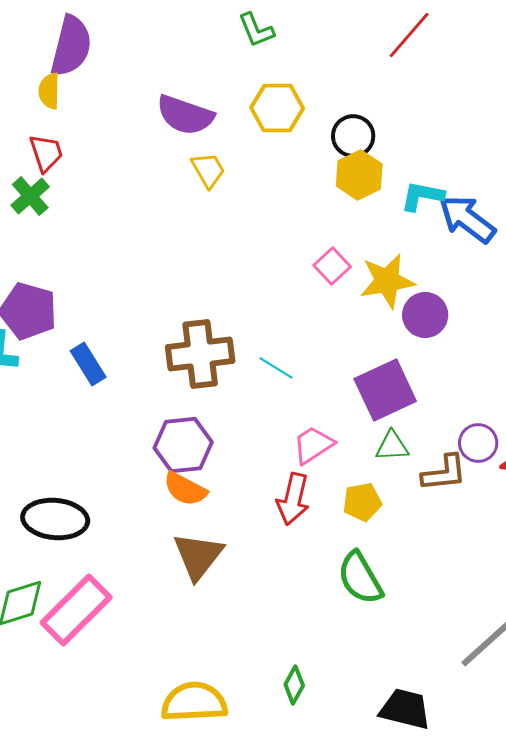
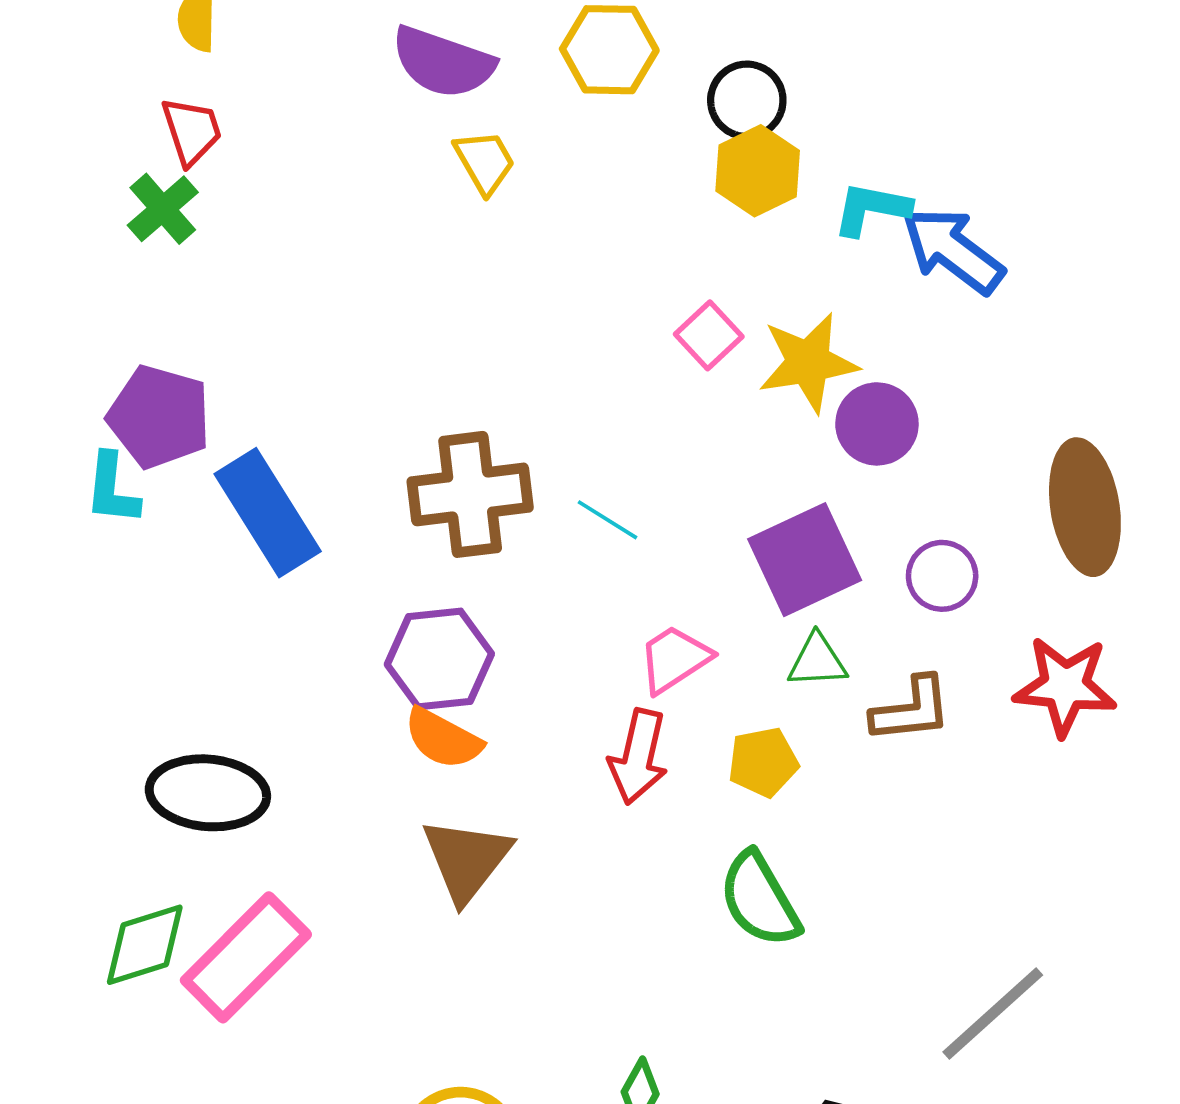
blue rectangle: (88, 364) -> (268, 513), size x1.6
purple circle: (478, 443) -> (942, 576), moved

